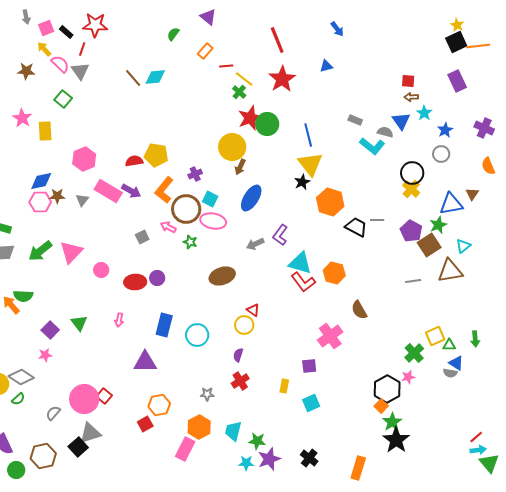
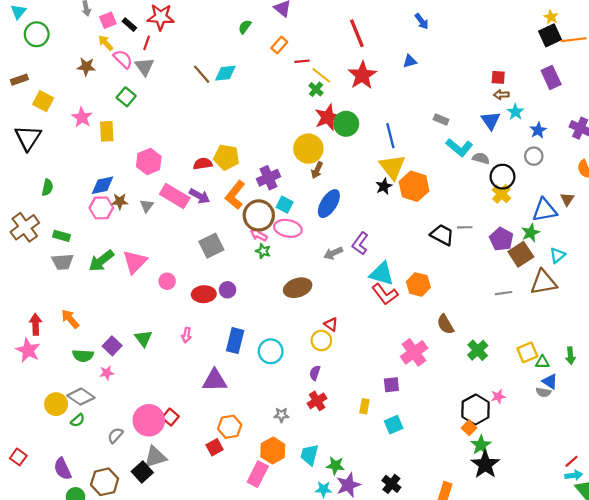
gray semicircle: (385, 132) -> (481, 158), moved
purple cross: (195, 174) -> (268, 178), size x1.5
orange hexagon: (330, 202) -> (414, 186), moved
pink arrow: (168, 227) -> (259, 235), moved
gray square: (142, 237) -> (211, 246), size x1.6
green semicircle: (23, 296) -> (83, 356), moved
green cross: (414, 353) -> (478, 350), moved

